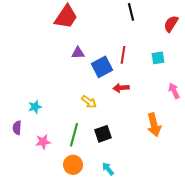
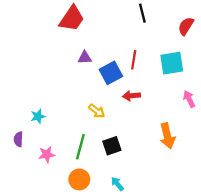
cyan square: (158, 58) -> (172, 63), size x1.6

